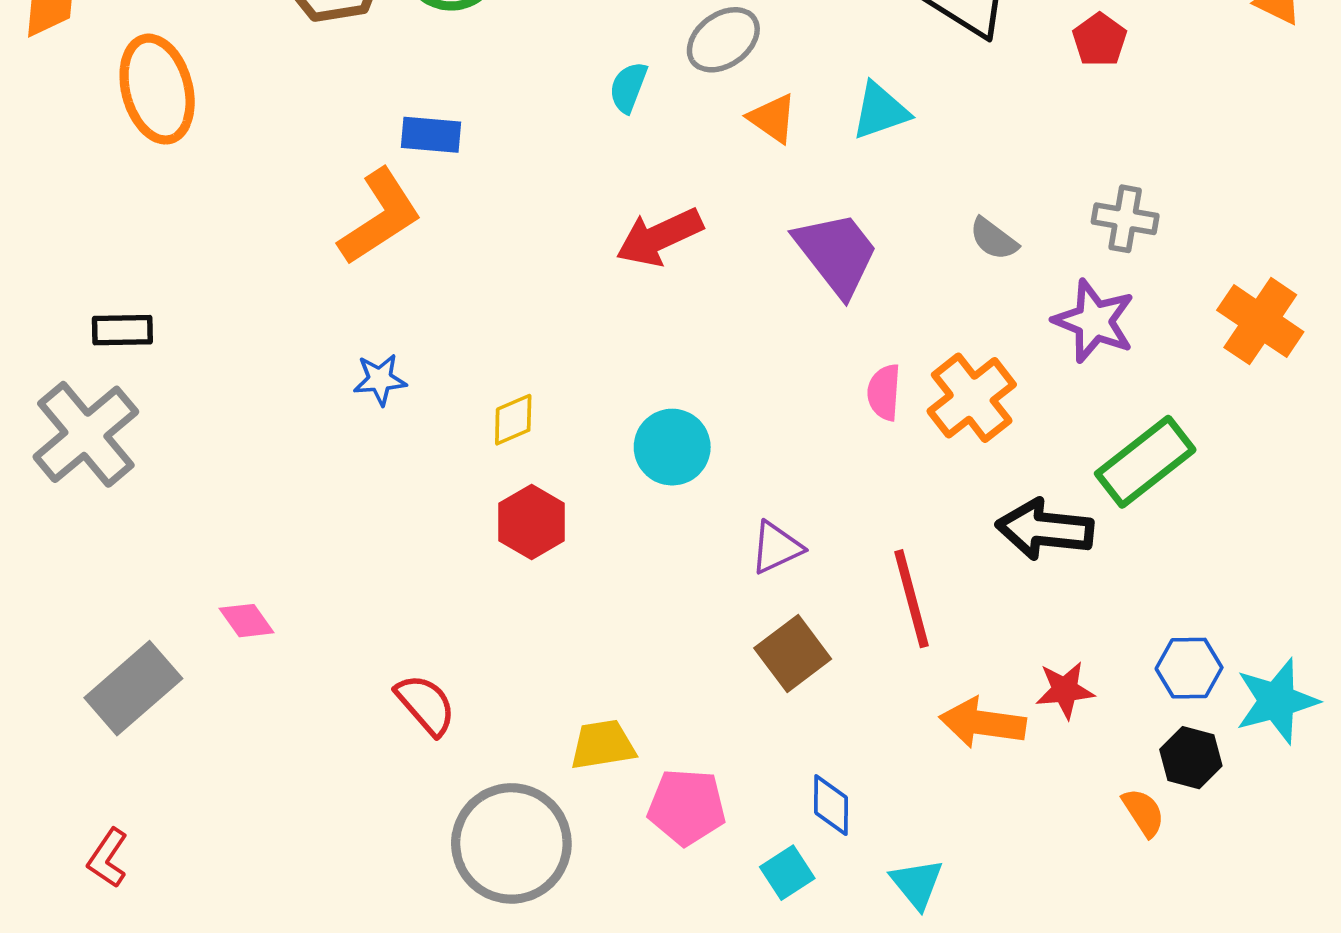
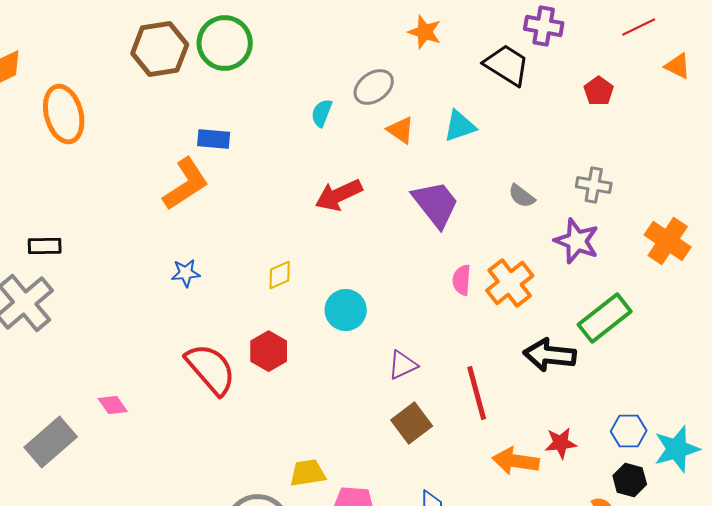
red pentagon: (1100, 40) -> (599, 91), moved
yellow diamond: (513, 420) -> (280, 275), moved
red semicircle: (426, 705) -> (211, 369), moved, size x1.5

